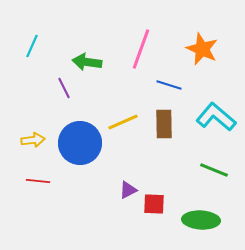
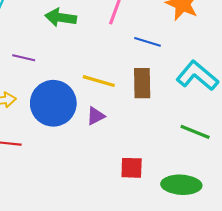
purple line: (64, 88) -> (24, 58), moved, turned -50
yellow line: (123, 122) -> (99, 81), turned 40
purple triangle: (128, 190) -> (96, 116), moved

